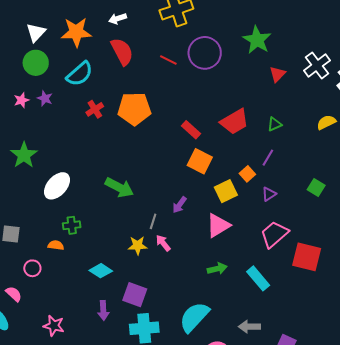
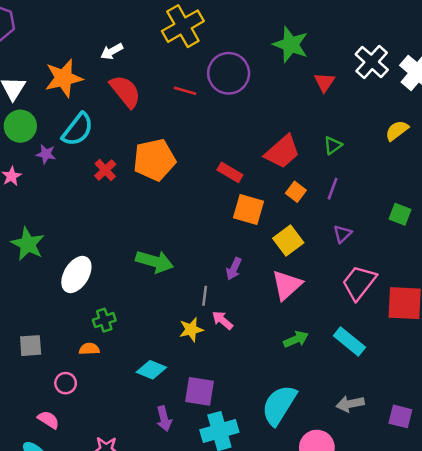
purple star: (45, 98) -> (46, 154), moved
orange square: (247, 174) -> (296, 192), moved

